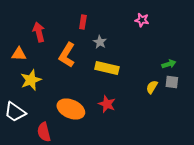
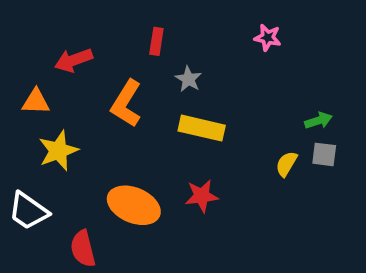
red arrow: (39, 32) -> (73, 60), turned -96
red star: (107, 104) -> (202, 196), turned -30

